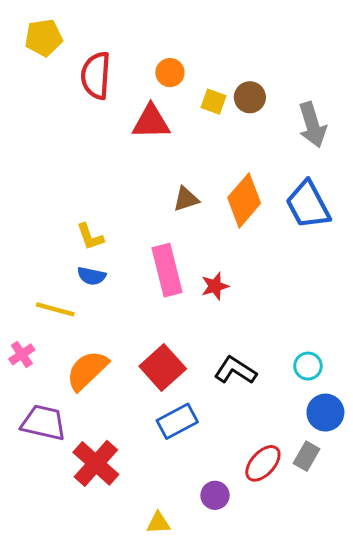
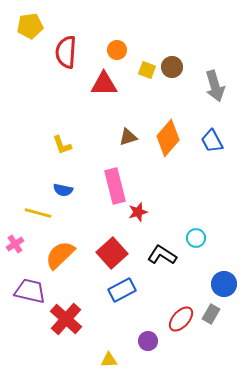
blue trapezoid: (308, 205) -> (212, 141), size x0.7
yellow L-shape: (90, 237) -> (62, 145), moved
red star: (215, 286) -> (138, 212), moved
cyan circle: (308, 366) -> (196, 238), moved

